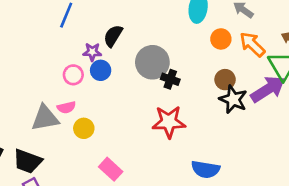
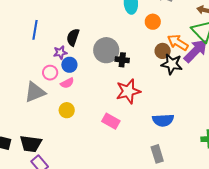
orange arrow: (252, 44) -> (178, 42), moved
pink semicircle: (66, 107) -> (67, 83), moved
gray triangle: (45, 118) -> (35, 92), moved
pink rectangle: (111, 169) -> (111, 121), moved

